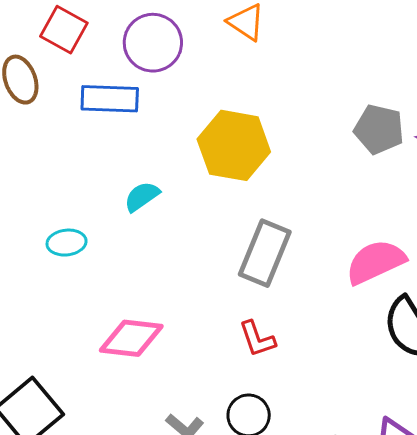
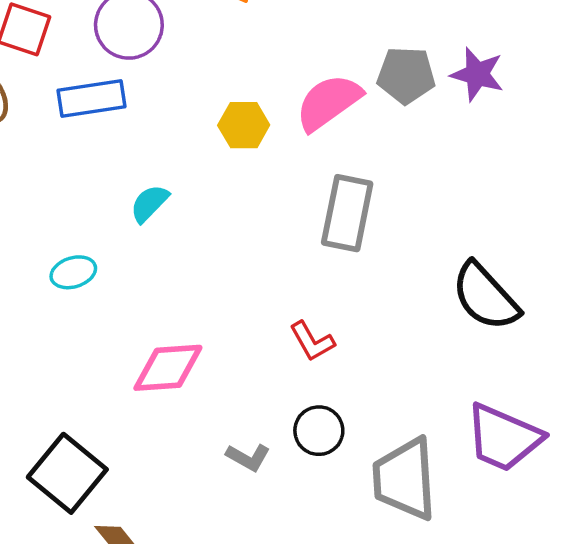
yellow hexagon: (234, 145) -> (244, 125), size x0.6
gray rectangle: (265, 253) -> (347, 213), moved
pink semicircle: (376, 262) -> (329, 102), moved

